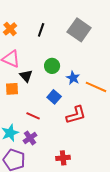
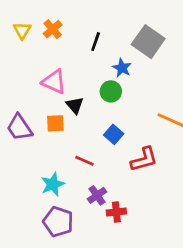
orange cross: (10, 29) -> (53, 29), moved
blue star: (73, 78) -> (122, 68), moved
purple cross: (30, 138) -> (97, 195), moved
red cross: (63, 158) -> (116, 212), moved

